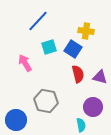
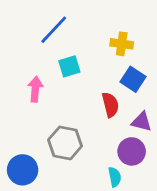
blue square: (73, 49) -> (133, 79), moved
pink arrow: (25, 63) -> (35, 89), turned 36
purple triangle: (100, 77) -> (142, 122), moved

